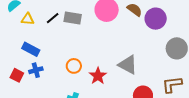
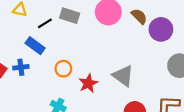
black line: (53, 18) -> (45, 23), moved
blue rectangle: (31, 49) -> (35, 46), moved

